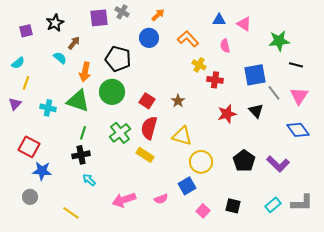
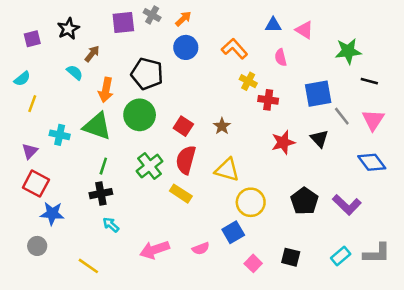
orange arrow: (158, 15) -> (183, 19), moved
purple triangle: (15, 104) -> (30, 151), moved

